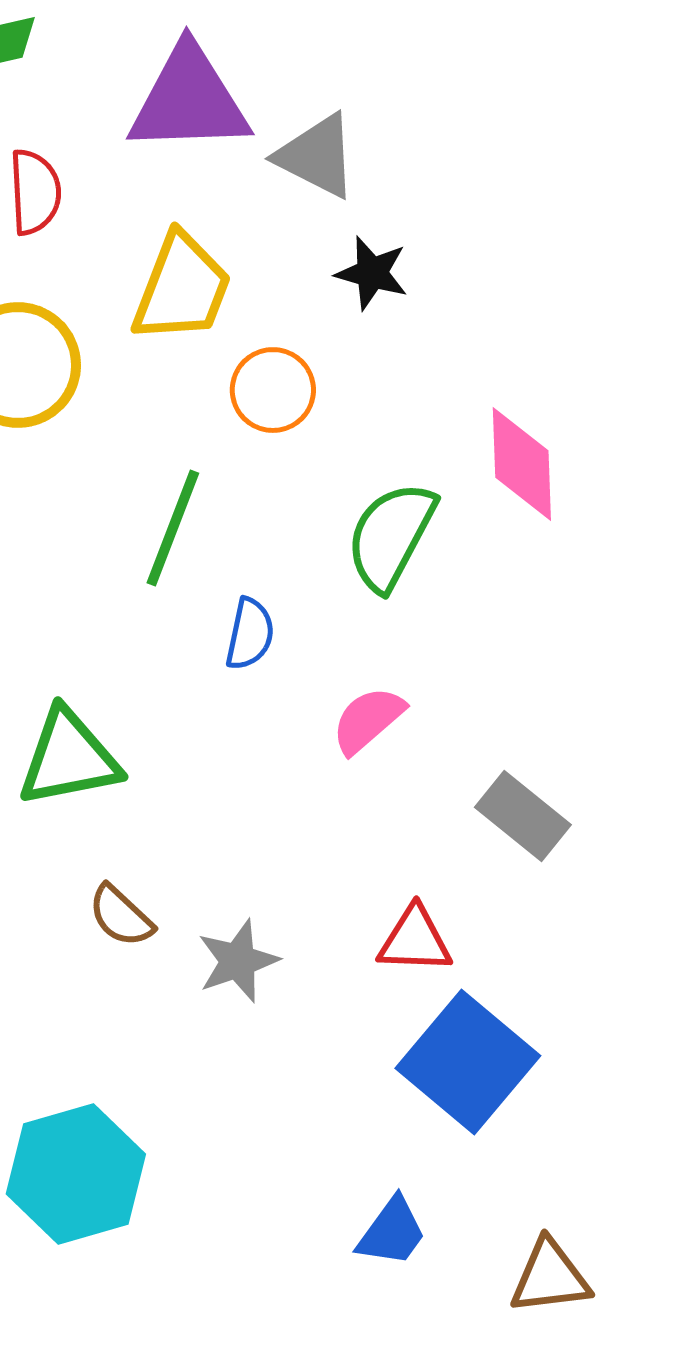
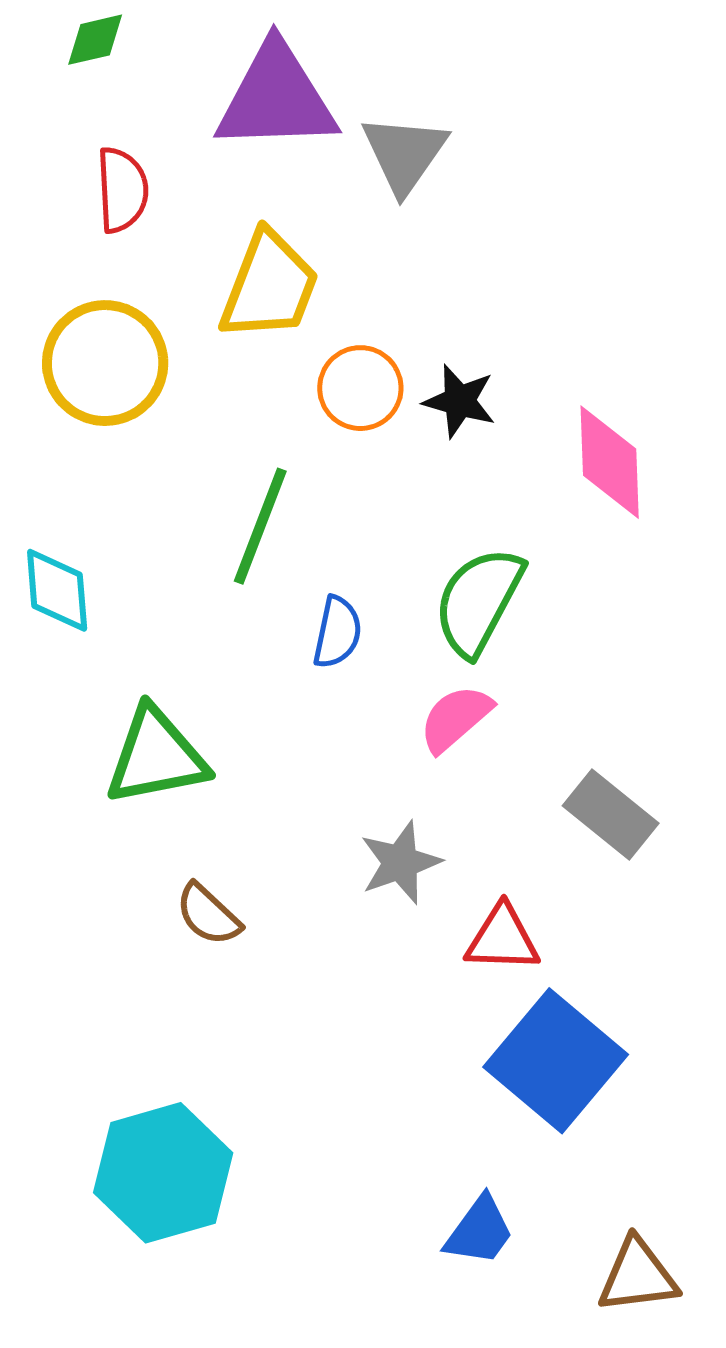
gray triangle: (317, 156) -> (404, 154), turned 38
black star: (372, 273) -> (459, 401), moved
green semicircle: (391, 536) -> (478, 601), moved
gray star: (238, 961) -> (400, 863), moved

